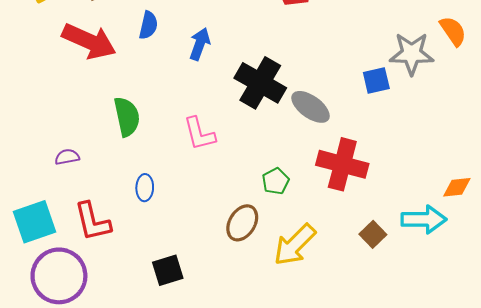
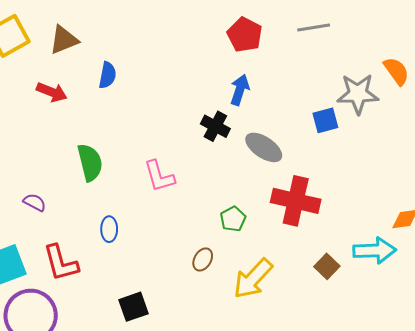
red arrow: (89, 41) -> (52, 92), size x0.6
blue arrow: (200, 44) -> (240, 90), moved
black cross: (260, 83) -> (215, 126), size x0.6
purple semicircle: (67, 157) -> (35, 202), turned 40
brown ellipse: (242, 223) -> (203, 259), size x0.7

